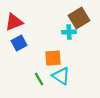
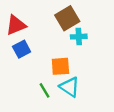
brown square: (79, 18) -> (67, 18), moved

